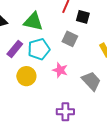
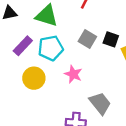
black square: (83, 17) -> (111, 39), moved
gray trapezoid: (91, 81) -> (100, 103), moved

